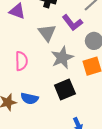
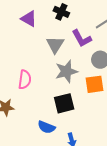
pink semicircle: (21, 61) -> (25, 80), moved
blue semicircle: (30, 98) -> (46, 127), moved

